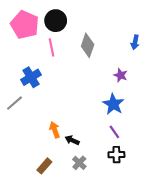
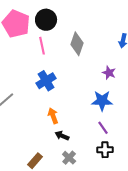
blue cross: (31, 77) -> (46, 81), moved
blue star: (113, 104) -> (102, 101), turned -30
orange arrow: (55, 130) -> (53, 116), moved

